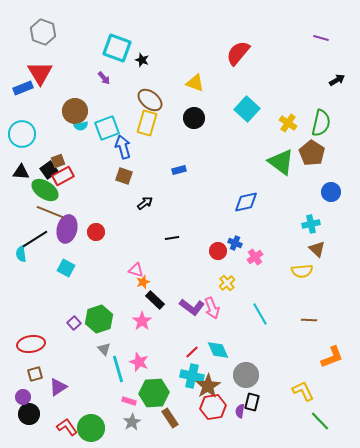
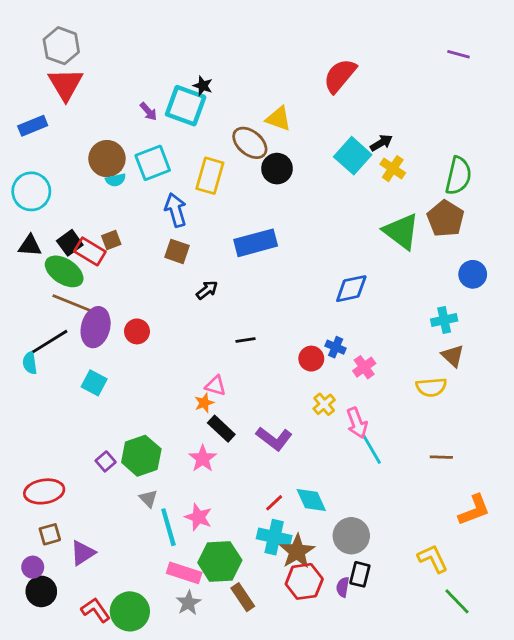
cyan square: (117, 48) -> (186, 106), moved
red triangle: (40, 73) -> (66, 84), moved
black arrow: (337, 80) -> (381, 143), moved
brown ellipse: (150, 100) -> (250, 143), moved
yellow cross: (288, 123) -> (393, 169), moved
cyan square: (107, 128) -> (153, 163), moved
brown square: (58, 161) -> (111, 240), moved
blue rectangle: (179, 170) -> (256, 243), size x2.0
red rectangle: (63, 176) -> (90, 251), turned 60
pink triangle: (136, 270) -> (216, 386), moved
pink arrow: (212, 308) -> (357, 423), moved
pink rectangle: (129, 401) -> (184, 573), size x1.6

